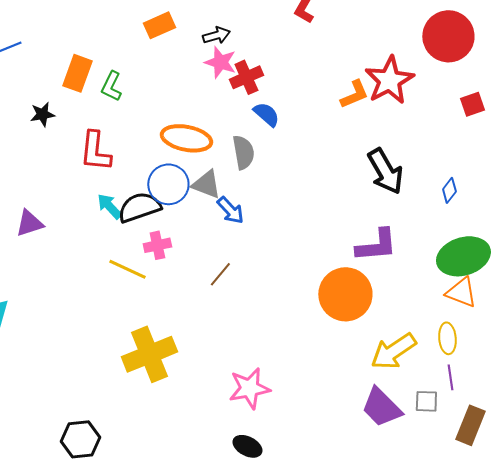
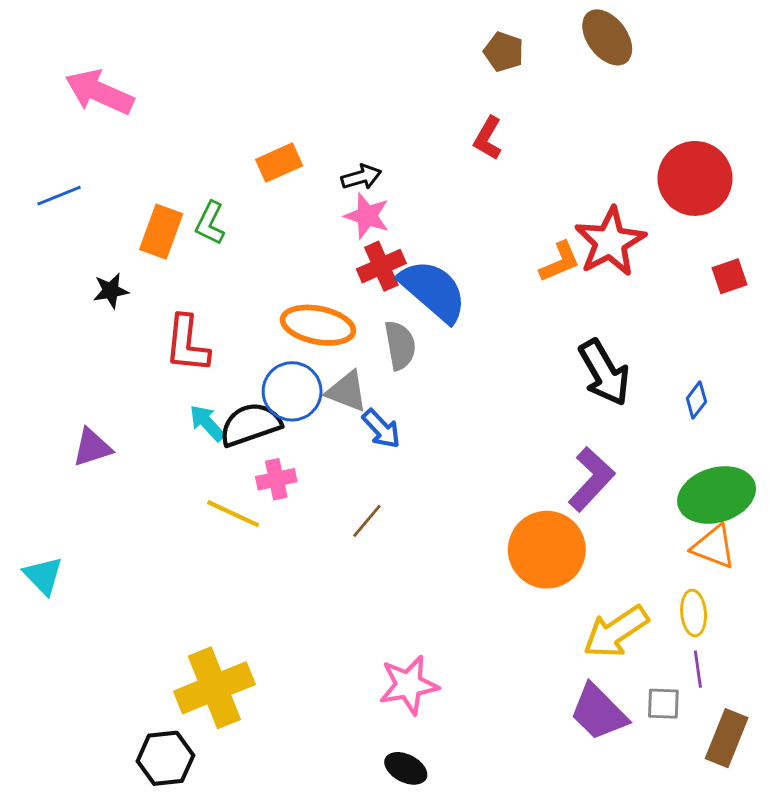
red cross: (246, 77) -> (381, 266), moved
green L-shape: (111, 86) -> (210, 223), moved
blue semicircle: (266, 114) -> (433, 291), size x1.8
purple L-shape: (376, 245) -> (591, 479), turned -42
yellow cross: (149, 354) -> (214, 688), moved

